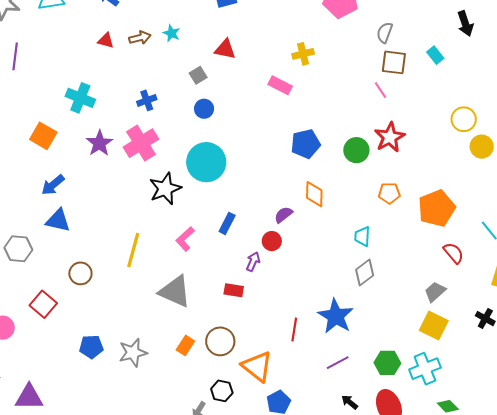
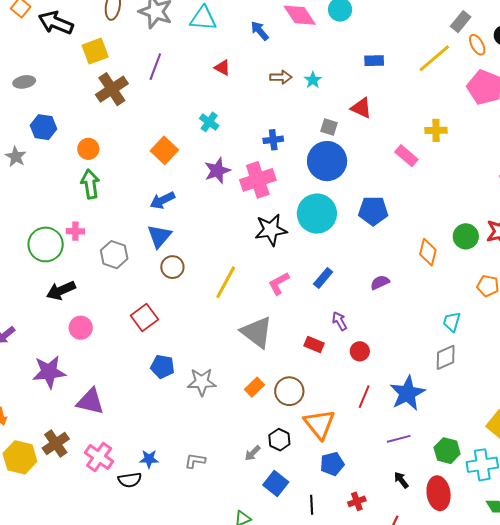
red triangle: (106, 41) -> (222, 68), moved
gray square: (198, 75) -> (329, 127), turned 36
cyan cross: (80, 98) -> (209, 122), size x0.7
blue circle: (204, 109) -> (327, 161), size x2.0
blue pentagon: (306, 144) -> (373, 211), moved
orange diamond: (314, 194) -> (428, 252), moved
blue triangle: (58, 220) -> (159, 236), turned 44
red circle: (272, 241) -> (360, 351), moved
purple arrow: (253, 262) -> (340, 321), turned -66
brown circle: (80, 273) -> (172, 267), moved
red square: (43, 304) -> (144, 317), moved

